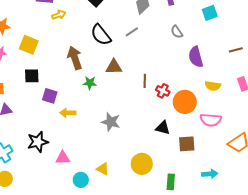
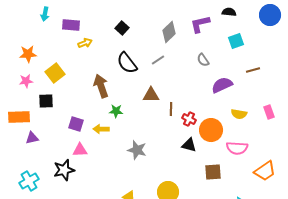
yellow square: (29, 45) -> (55, 73), turned 30
brown line: (236, 50) -> (253, 70), moved
purple semicircle: (196, 57) -> (222, 85), turned 80
brown triangle: (114, 67) -> (151, 95), moved
black square: (32, 76) -> (46, 101), moved
yellow arrow: (68, 113) -> (101, 129), moved
black triangle: (163, 128) -> (189, 145), moved
pink triangle: (63, 158) -> (80, 150), moved

